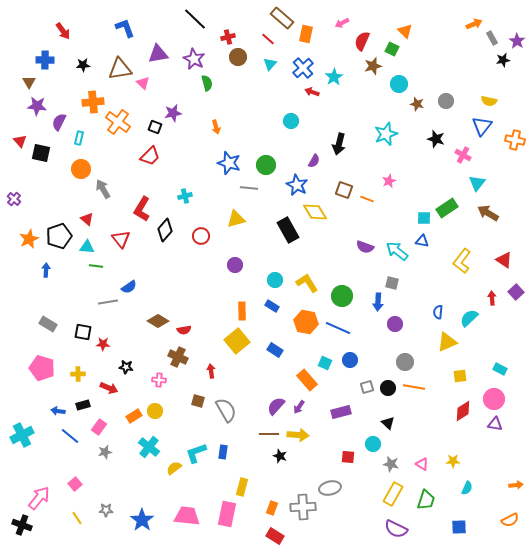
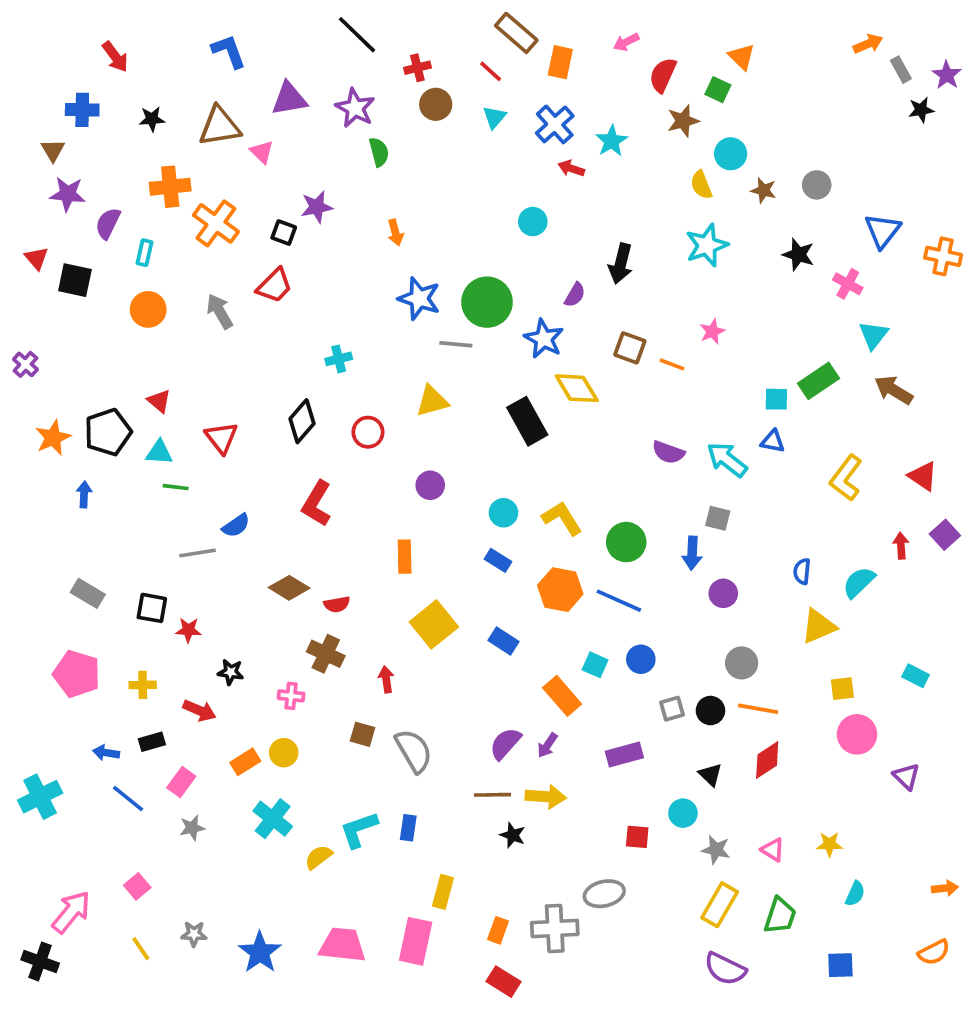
yellow semicircle: (489, 101) -> (701, 185), moved, turned 56
green circle: (266, 165) -> (487, 302), size x1.4
gray arrow: (103, 189) -> (220, 311), moved
red L-shape: (142, 209) -> (317, 504), moved
orange rectangle: (242, 311) -> (405, 557), moved
pink circle: (494, 399) -> (857, 734), moved
red diamond: (463, 411) -> (767, 760), moved
purple triangle: (495, 424) -> (906, 776), turned 35

